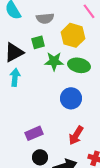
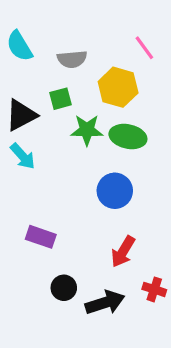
cyan arrow: (15, 77) -> (23, 156), turned 132
purple rectangle: (34, 133) -> (41, 237), moved, turned 42

